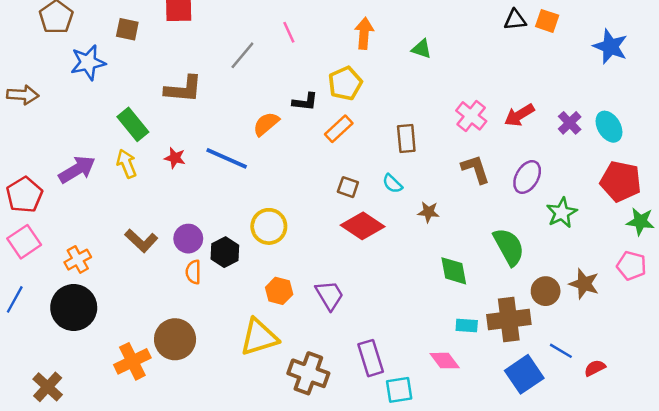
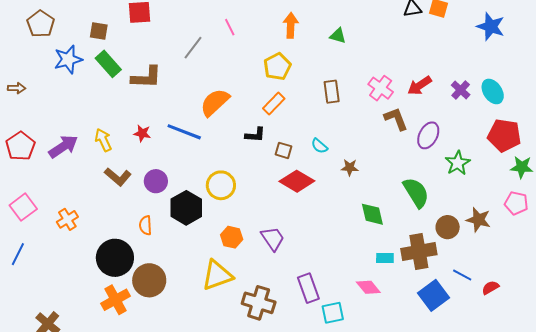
brown arrow: (23, 95) -> (17, 88), size x0.7
black L-shape: (305, 102) -> (255, 135), moved
green rectangle: (133, 124) -> (108, 64), moved
orange semicircle: (266, 124) -> (215, 102), size x1.4
brown rectangle: (406, 138) -> (332, 92), moved
brown L-shape: (476, 169) -> (396, 119), moved
red pentagon: (24, 195) -> (20, 146), moved
purple circle: (188, 239) -> (156, 181), moved
brown L-shape: (141, 241) -> (118, 177), moved
black hexagon: (225, 252) -> (186, 208), size x1.4
orange semicircle: (193, 272) -> (145, 225), moved
black circle: (74, 308) -> (115, 258), moved

